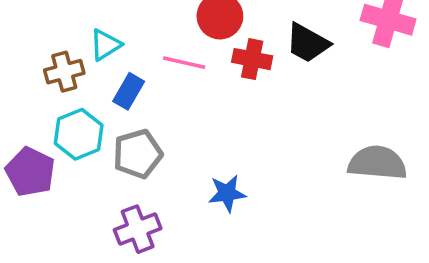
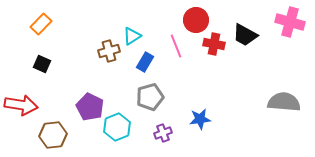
pink line: (184, 63) -> (176, 46), turned 55
cyan hexagon: (79, 134) -> (117, 127), moved
purple cross: (138, 229) -> (163, 133), moved, size x0.7

